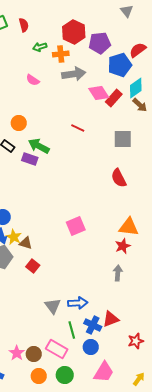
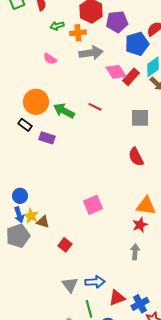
orange circle: (19, 123) -> (36, 102), size x1.6
green arrow: (39, 146) -> (64, 111), moved
red square: (33, 266) -> (65, 245), moved
red triangle: (111, 319) -> (117, 298), moved
blue cross: (93, 325) -> (140, 304), moved, turned 36

